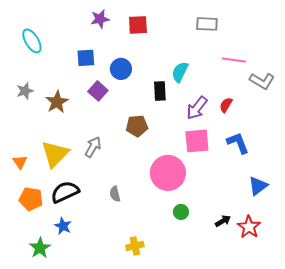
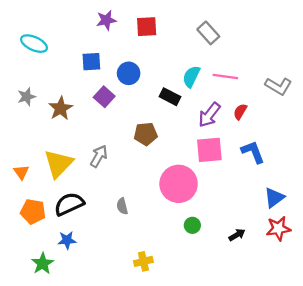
gray rectangle: (207, 24) -> (208, 33), moved, turned 45
cyan ellipse: (32, 41) -> (34, 44), turned -35
pink line: (234, 60) -> (225, 77), moved
black rectangle: (160, 91) -> (170, 97), turned -60
blue star: (63, 226) -> (67, 240), turned -30
red star: (249, 227) -> (278, 228), moved, turned 30

